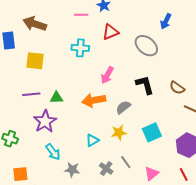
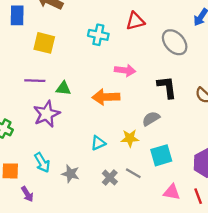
pink arrow: (107, 75) -> (125, 70), turned -120
gray semicircle: (123, 107) -> (151, 119), moved
cyan square: (152, 132) -> (161, 155), moved
cyan arrow: (53, 152) -> (42, 163), moved
gray line: (126, 162) -> (133, 173), turned -32
pink triangle: (152, 174) -> (172, 192), moved, turned 42

